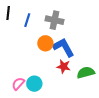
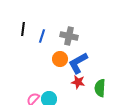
blue L-shape: (64, 47) -> (78, 63), turned -90
green semicircle: (86, 73) -> (100, 88), turned -72

